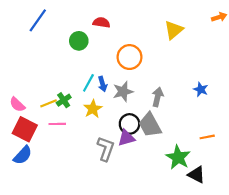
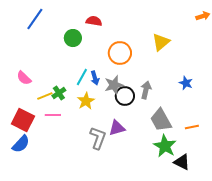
yellow triangle: (174, 30) -> (161, 42), moved
pink semicircle: (17, 105) -> (24, 78), moved
black circle: (129, 124) -> (125, 96), moved
gray trapezoid: (150, 125) -> (161, 120), moved

